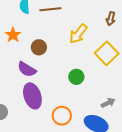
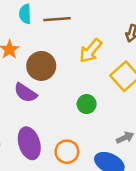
brown circle: (39, 47) -> (41, 66), size x1.5
purple ellipse: (32, 96) -> (29, 143), moved

